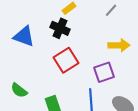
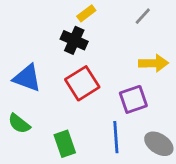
blue triangle: (24, 36) -> (27, 78), moved

